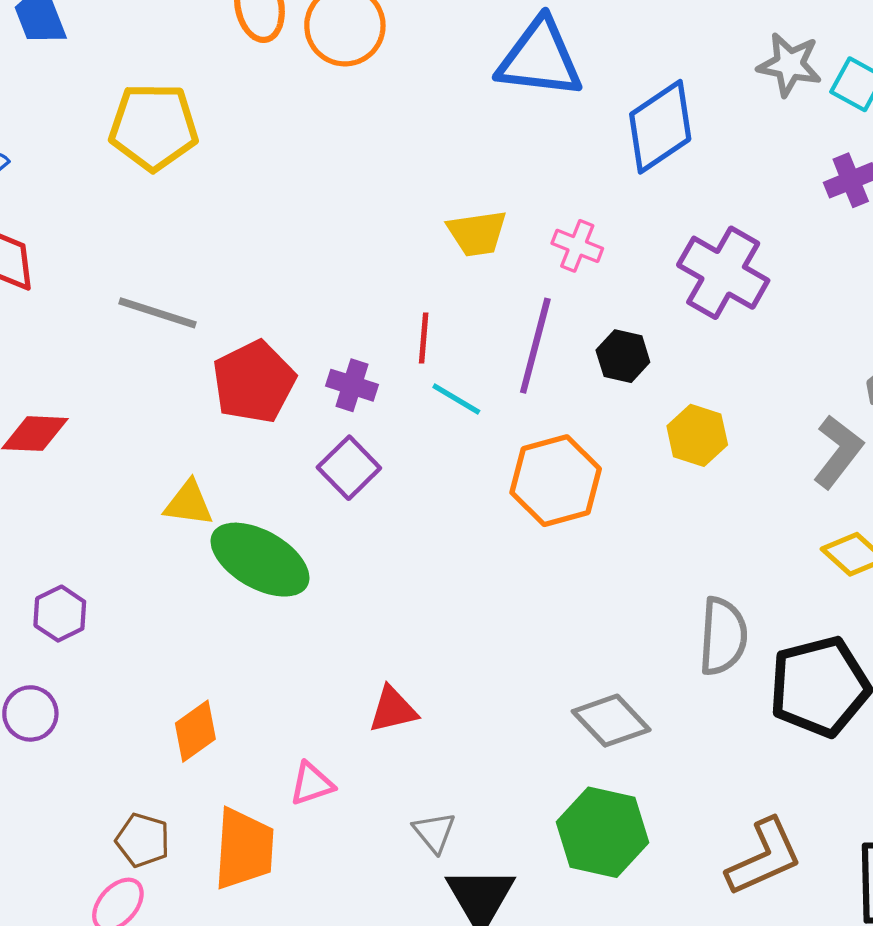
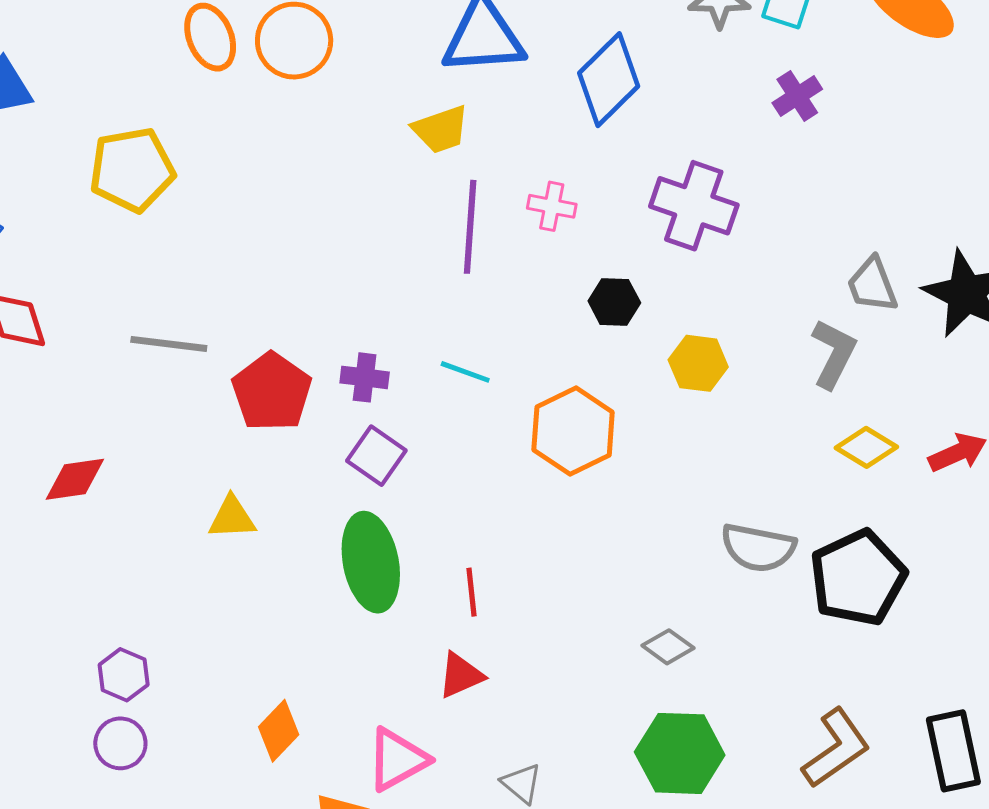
yellow trapezoid: (477, 233) -> (441, 129), moved
red line: (424, 338) -> (472, 592), moved
purple line: (535, 346) -> (470, 227), moved
green ellipse: (260, 560) -> (371, 562), moved, turned 60
purple hexagon: (60, 614) -> (124, 675), moved
gray semicircle: (723, 636) -> (758, 548), turned 108
gray diamond: (611, 721) -> (668, 647), size x0.7
pink triangle: (312, 784) -> (397, 760), size x1.5

